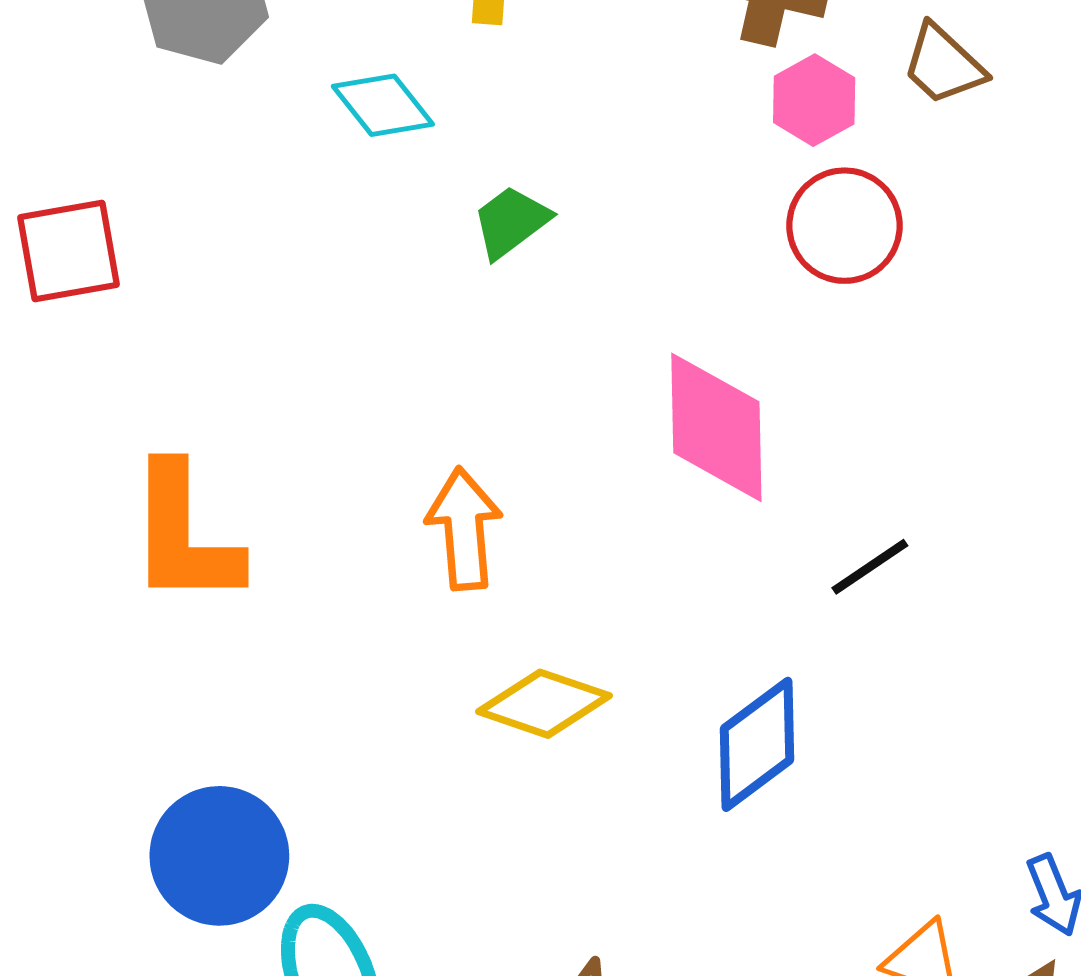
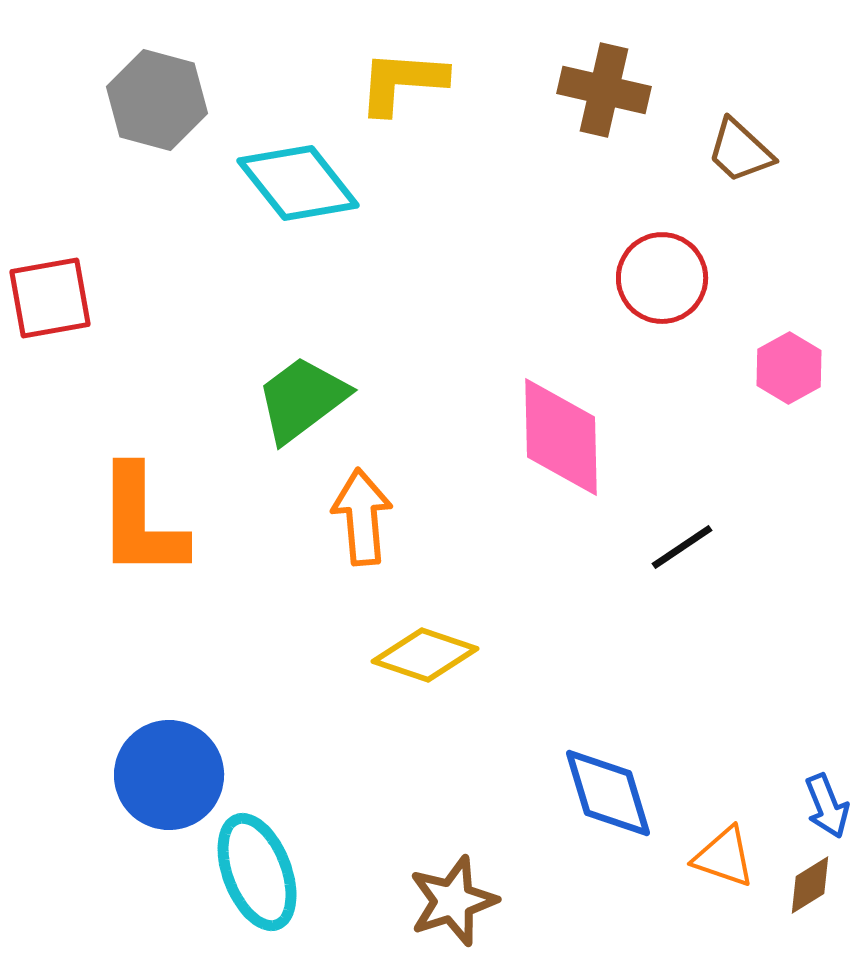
pink hexagon: (814, 100) -> (789, 368), moved
cyan diamond: (383, 105) -> (298, 183), size x1.5
green trapezoid: (511, 222) -> (302, 399), moved, size x1.5
blue diamond: (757, 744) -> (608, 793), moved, turned -70

